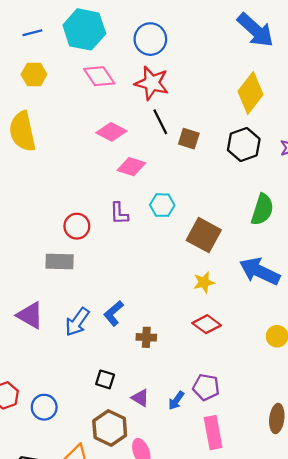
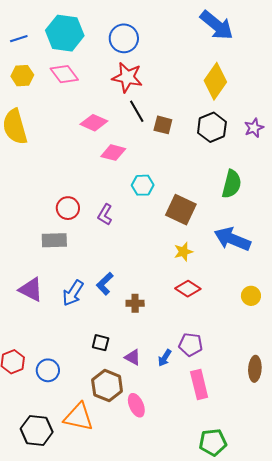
pink diamond: (99, 76) -> (64, 74), moved
purple L-shape: (119, 213) -> (105, 215), moved, turned 35

